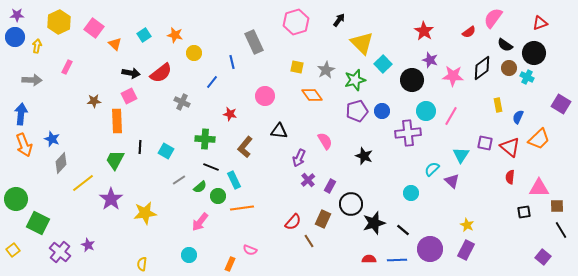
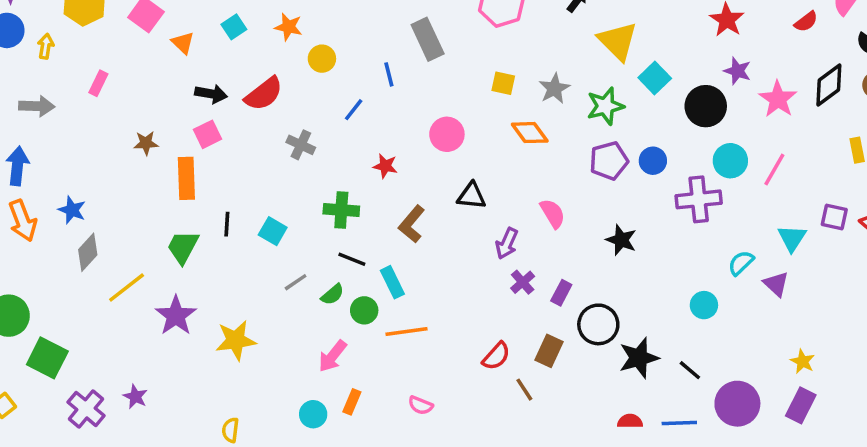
pink star: (453, 76) -> (778, 99), turned 30
orange rectangle: (230, 264) -> (352, 402), moved

